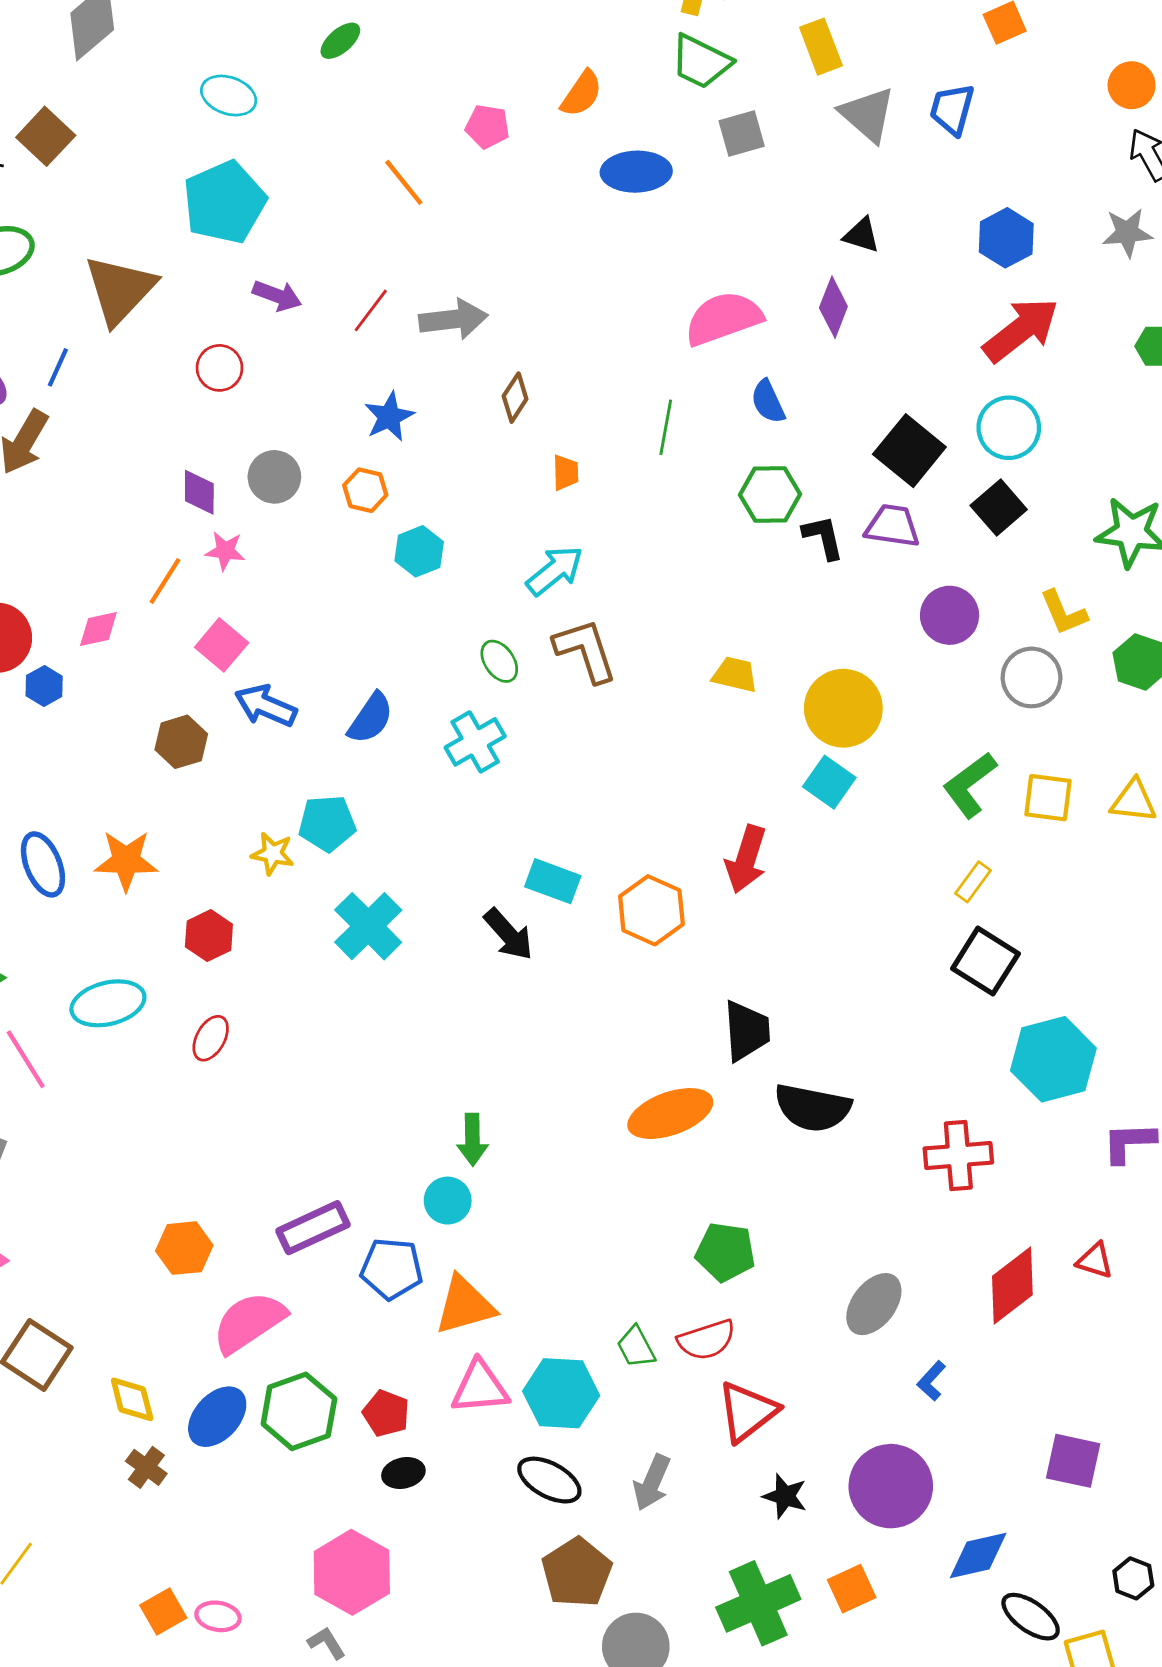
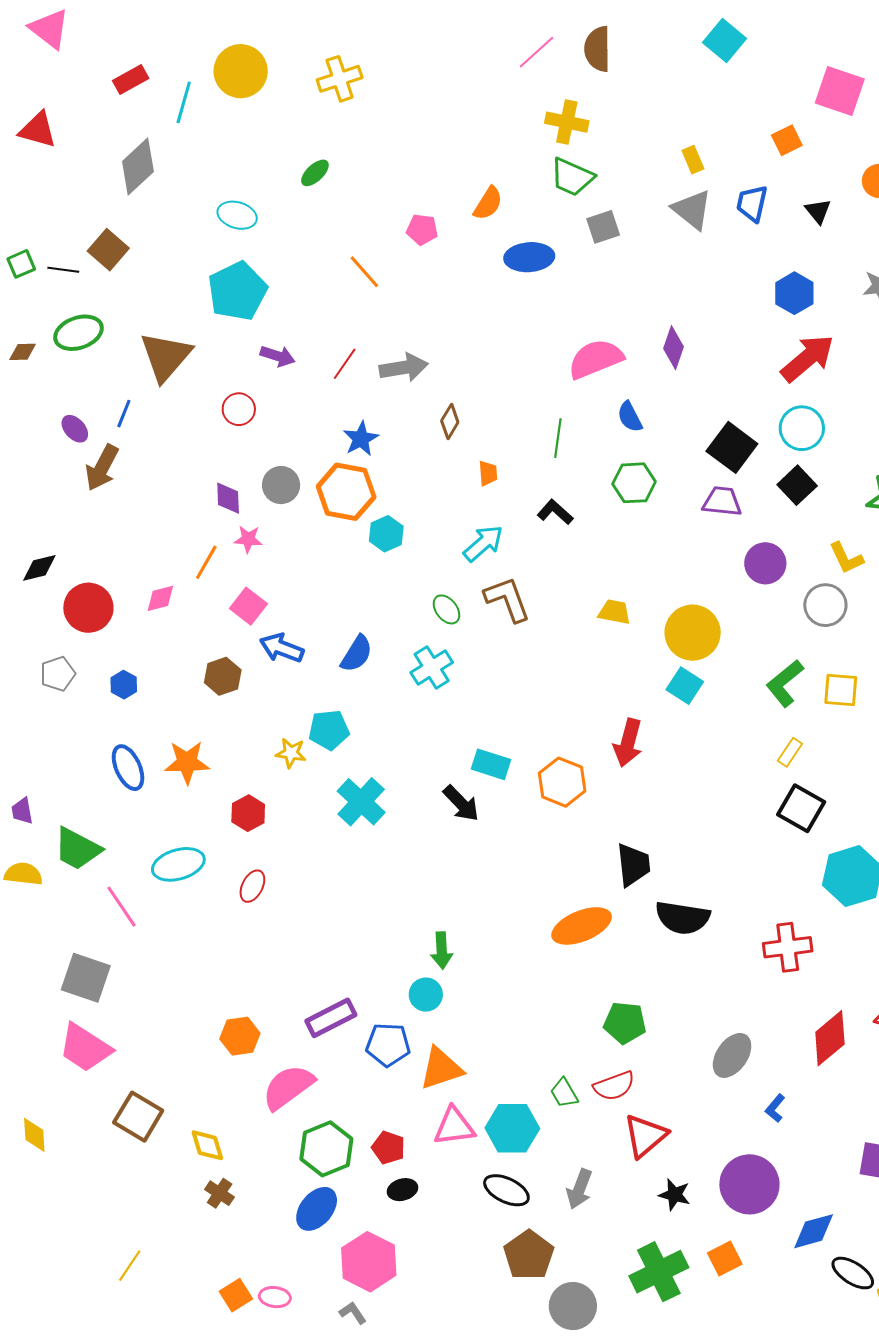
yellow rectangle: (821, 47) -> (693, 160), moved, size x0.7
black triangle: (862, 235) -> (818, 211), moved, turned 36
orange hexagon: (365, 490) -> (346, 492), size x1.8
black L-shape: (823, 537) -> (555, 512), moved, turned -33
blue hexagon: (44, 686) -> (124, 685), moved
blue ellipse: (217, 1417) -> (317, 1209), moved

